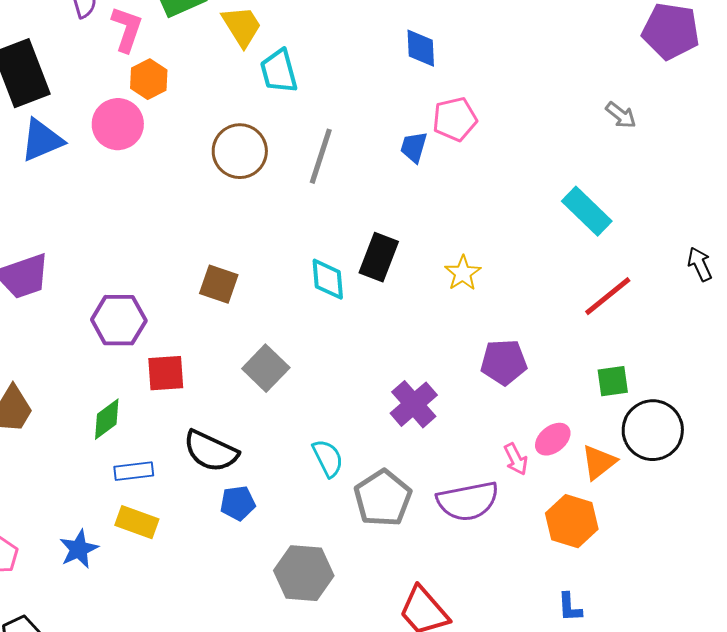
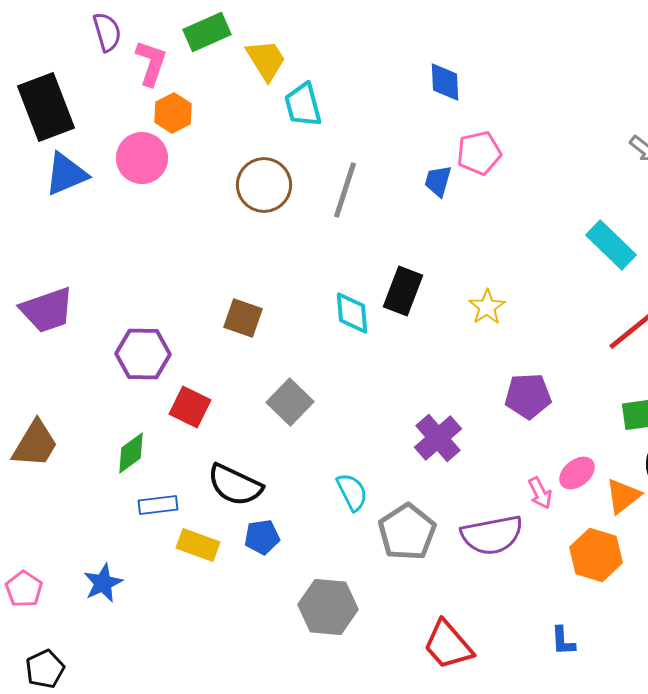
red square: (166, 373) -> (190, 407), turned 30
yellow rectangle: (137, 522) -> (198, 545), moved
blue L-shape: (570, 607) -> (563, 641), moved

